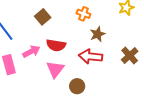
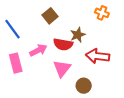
orange cross: (83, 14) -> (102, 13), moved
brown star: (98, 34) -> (78, 35), moved

